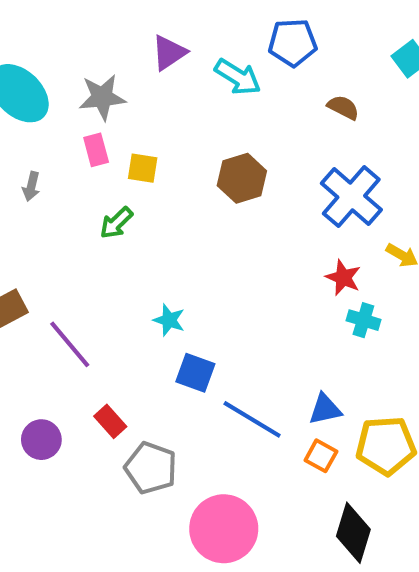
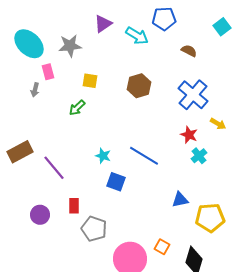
pink rectangle: (96, 150) -> (48, 72), moved
cyan cross: (363, 320) -> (199, 156), turned 35
blue line: (252, 419) -> (144, 156), moved
red rectangle: (110, 421) -> (74, 206), turned 42
orange square: (321, 456) -> (162, 247), moved

